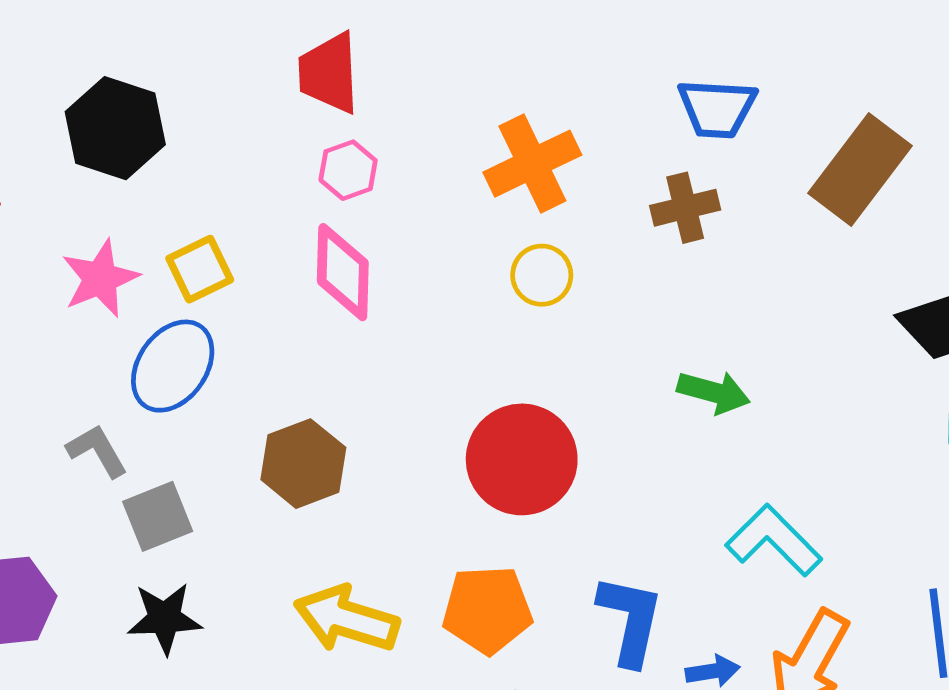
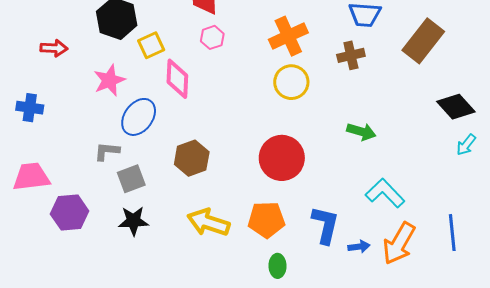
yellow square: (200, 269) -> (151, 45), moved
pink diamond: (343, 272) -> (177, 79), moved
yellow circle: (542, 275) -> (291, 82), size x1.4
gray L-shape: (97, 451) -> (107, 151), turned -56

